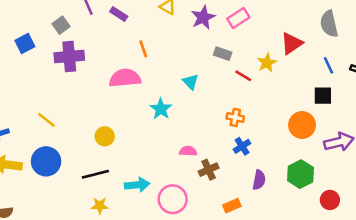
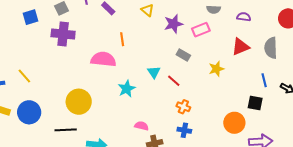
red triangle: (292, 43) -> (241, 47), moved
red line: (243, 76) -> (174, 81), moved
yellow line: (47, 120) -> (24, 76), moved
yellow circle: (105, 136) -> (79, 102), size x1.6
blue cross: (242, 146) -> (184, 130), turned 32

